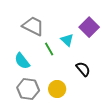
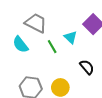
cyan semicircle: (22, 61) -> (20, 45), moved

